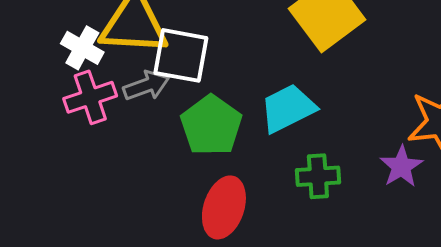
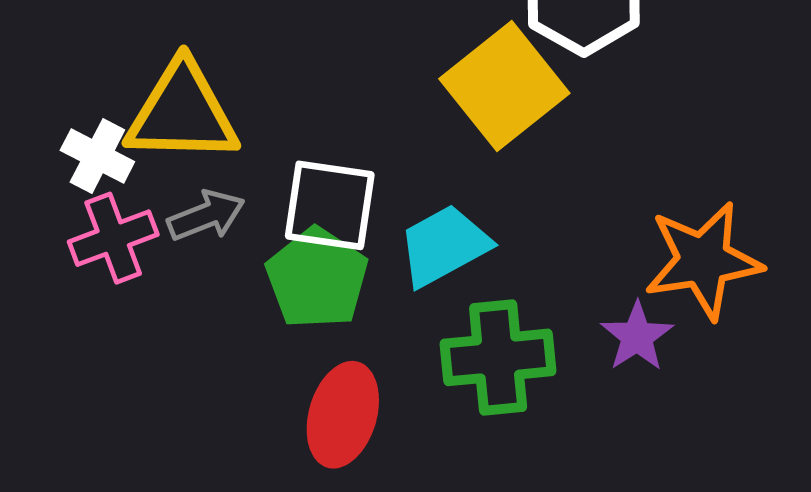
white square: (181, 55) -> (330, 205), moved
green cross: (318, 176) -> (498, 357), size x1.5

